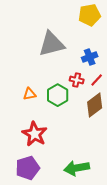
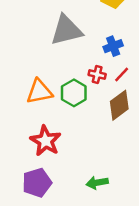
orange triangle: (30, 94) -> (39, 92), size x1.6
green arrow: (77, 168) -> (97, 183), size x0.7

